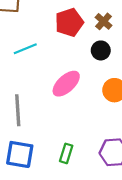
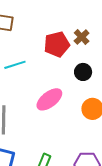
brown cross: (104, 21) -> (82, 37), moved

